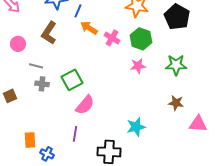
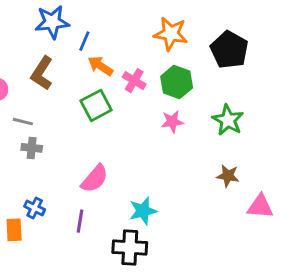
green star: (176, 65) -> (228, 120), turned 30
green square: (72, 80) -> (96, 105), moved
cyan star: (136, 127) -> (143, 211), moved
blue cross: (47, 154) -> (35, 208), moved

